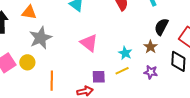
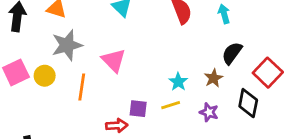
pink triangle: (89, 43) -> (114, 60), moved
orange line: (52, 81) -> (82, 87), moved

